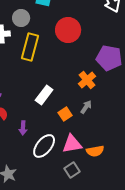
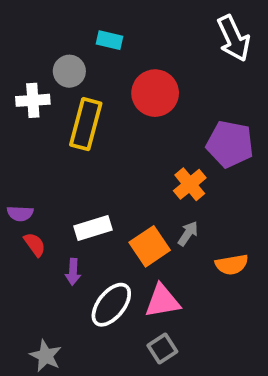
white rectangle: (44, 95) -> (93, 228), moved, turned 36
orange square: (65, 114) -> (150, 246), size x1.5
orange semicircle: (95, 151) -> (232, 265), moved

